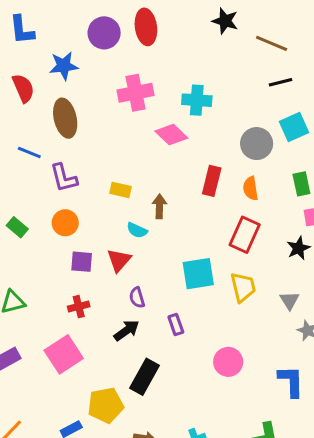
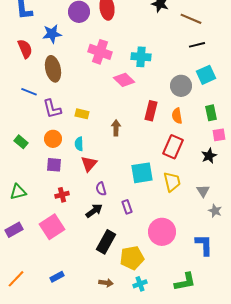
pink cross: (135, 93) -> (100, 52), turned 30
yellow rectangle: (121, 190) -> (82, 114), moved
cyan semicircle: (137, 230) -> (79, 144), moved, turned 64
purple square: (82, 262) -> (54, 165), moved
pink circle: (228, 362) -> (162, 232), size x1.4
yellow pentagon: (106, 405) -> (132, 258), moved

